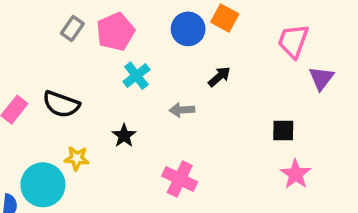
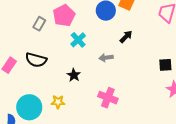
gray rectangle: (72, 29) -> (39, 24), moved
yellow star: (77, 158) -> (58, 102), moved

